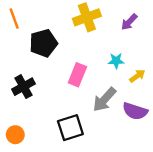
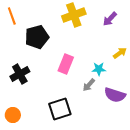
cyan star: (116, 61) -> (99, 69), moved
yellow arrow: (137, 76) -> (120, 53), moved
gray arrow: (104, 99) -> (89, 85), size x0.6

